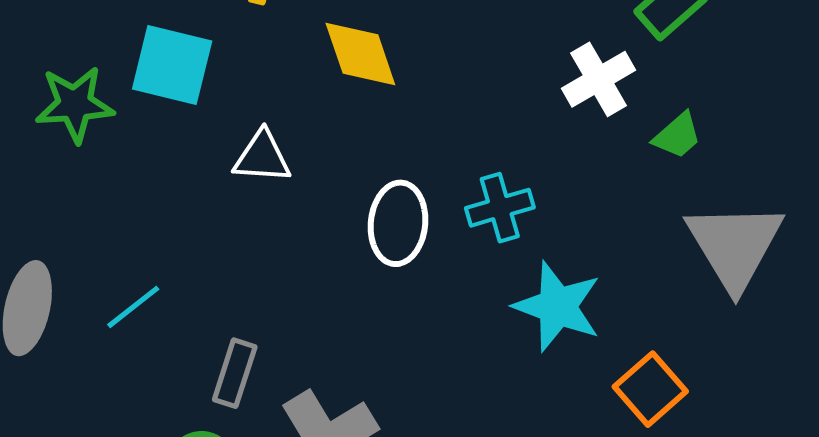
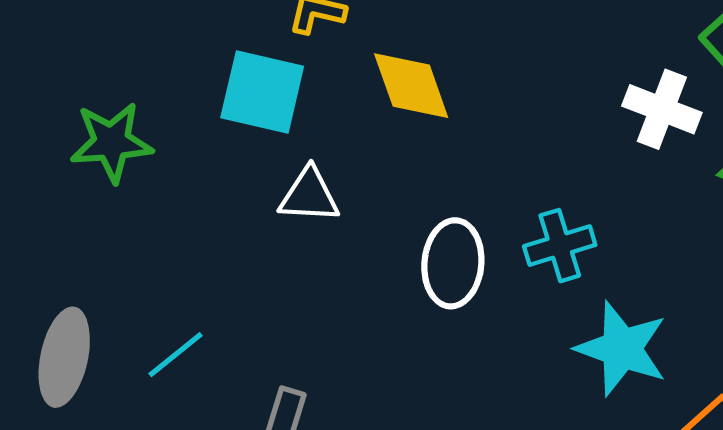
cyan square: (172, 65) -> (262, 92), moved
white cross: (598, 79) -> (662, 109), turned -38

